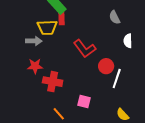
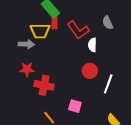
white semicircle: (128, 41) -> (92, 45), moved
red L-shape: (85, 49) -> (78, 30), moved
red circle: (106, 66) -> (90, 71), moved

